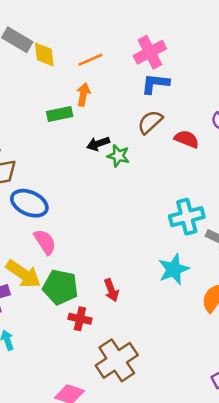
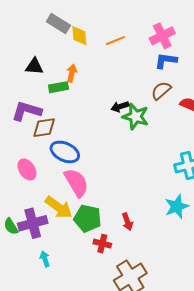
orange arrow: (83, 94) -> (72, 73), moved
green rectangle: (60, 114) -> (59, 87), moved
green star: (118, 156) -> (135, 116), size x1.5
pink semicircle: (45, 242) -> (76, 183), size x1.4

